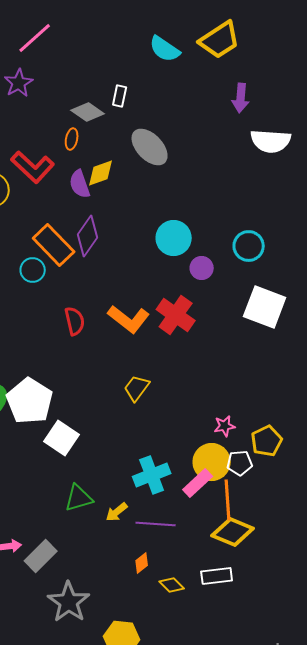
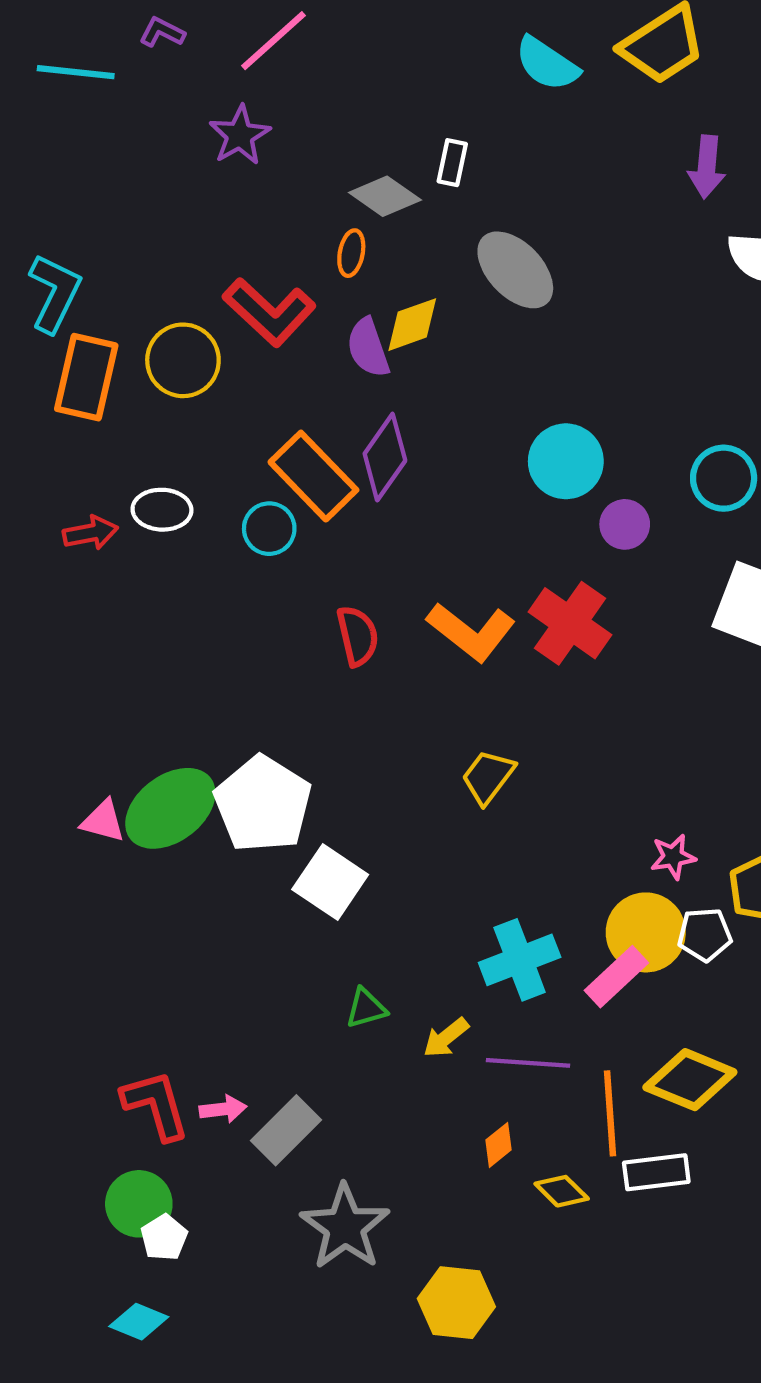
green triangle: (79, 498) -> (366, 1008), size x0.7
orange line: (228, 500) -> (610, 1113), moved

